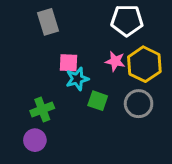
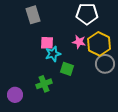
gray circle: (139, 104) -> (105, 64), moved
green cross: (42, 109) -> (44, 84), moved
purple circle: (35, 140) -> (15, 95), moved

